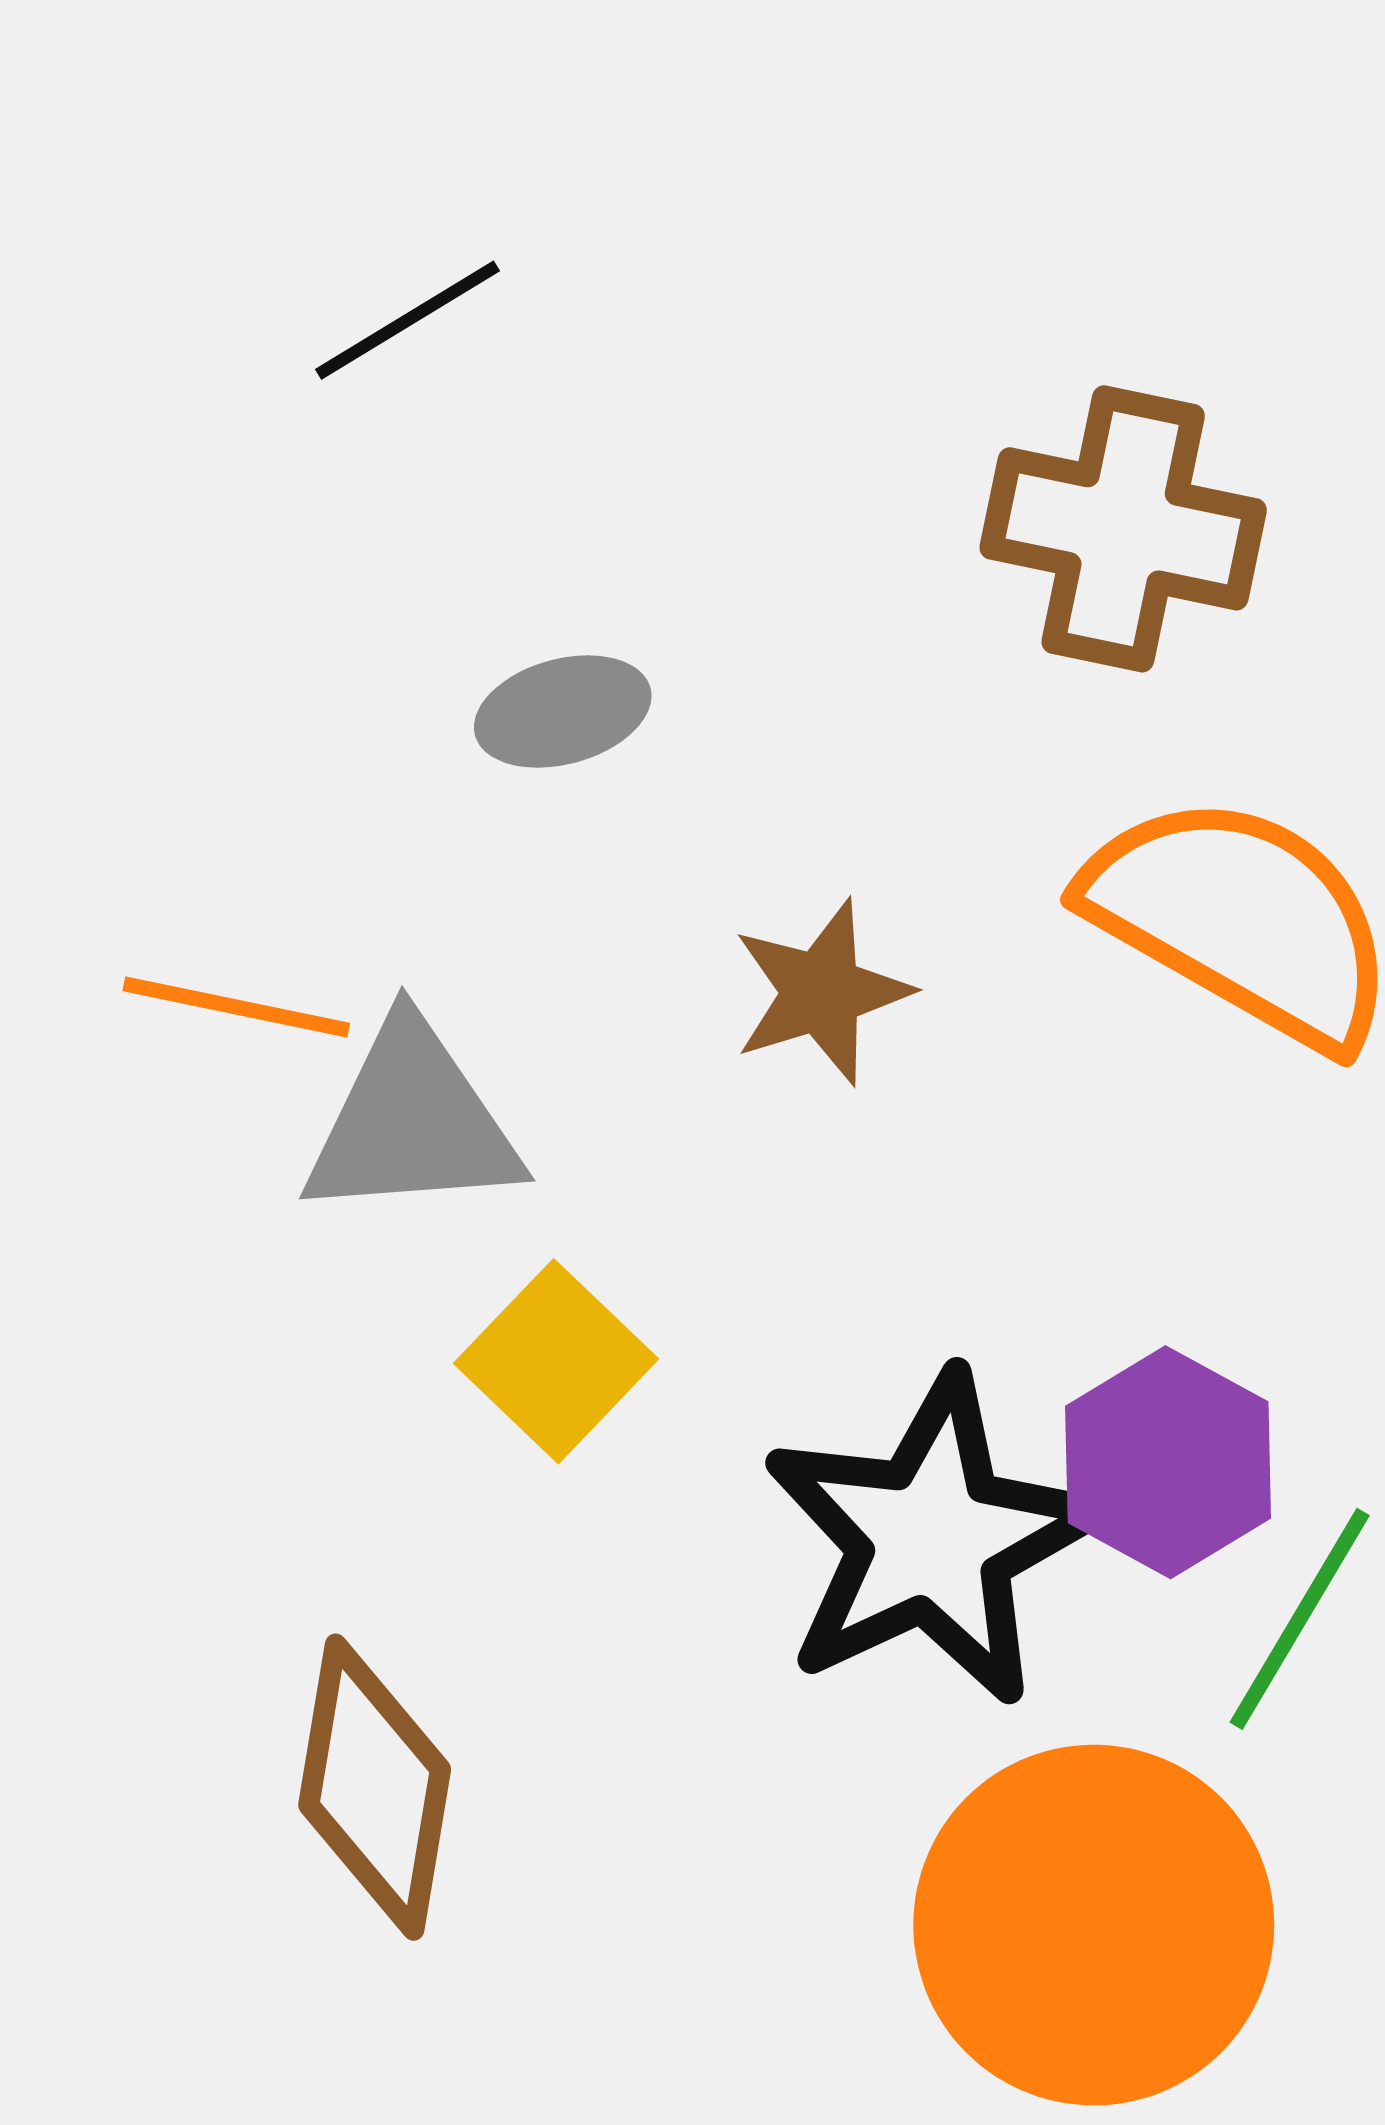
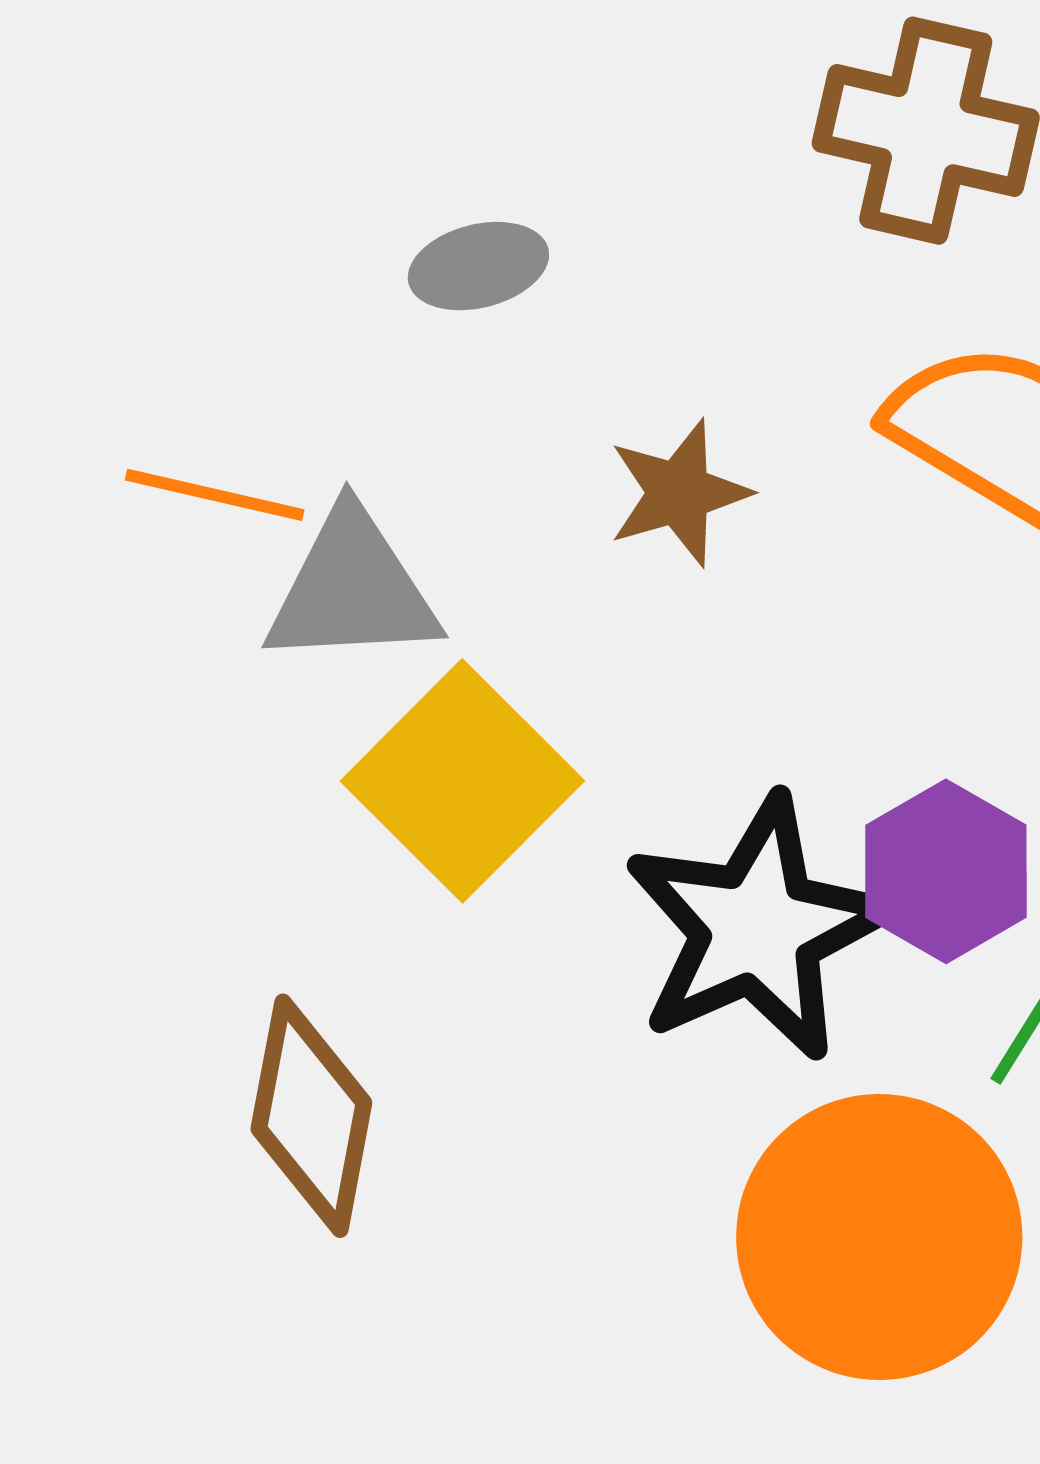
yellow square: (556, 1361) -> (462, 781), size x1.5

